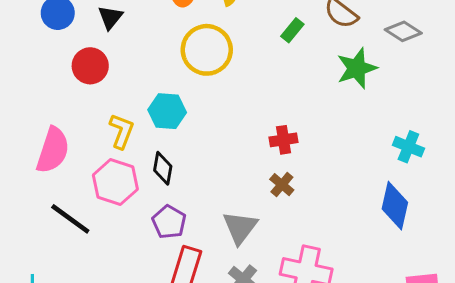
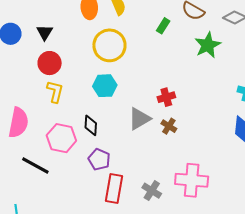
red circle: (90, 66) -> (50, 63), moved
cyan hexagon: (167, 111) -> (105, 86), moved
yellow L-shape: (122, 131) -> (55, 92), moved
gray triangle: (240, 227) -> (139, 119), moved, turned 30

